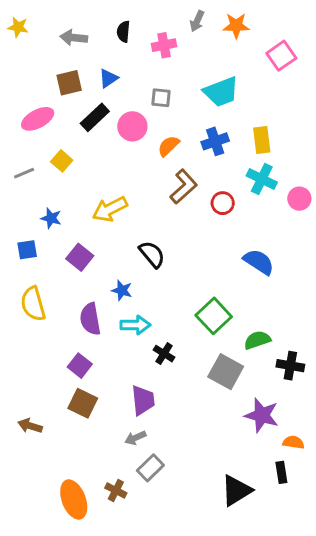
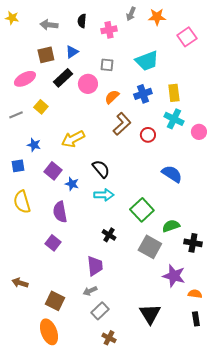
blue star: (122, 290) -> (72, 184), moved
cyan arrow: (135, 325) -> (104, 195), moved
brown square: (83, 403) -> (55, 301), moved
black rectangle: (281, 472) -> (196, 319), moved
brown cross: (116, 490) -> (109, 338), moved
black triangle: (236, 490) -> (150, 314), moved, turned -30

